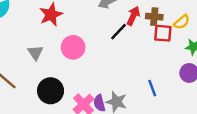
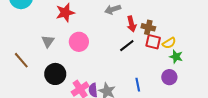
red arrow: (133, 16) -> (132, 24), turned 133
yellow semicircle: (182, 22) -> (169, 43), moved
black line: (119, 32) -> (127, 46), moved

